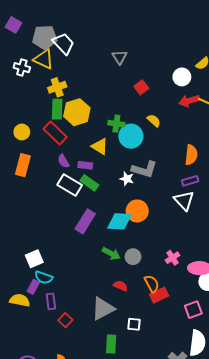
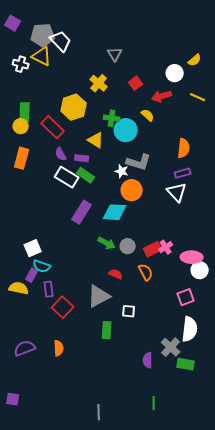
yellow cross: (57, 87) -> (99, 83), moved, turned -30
red arrow: (189, 101) -> (162, 96), moved
green rectangle: (57, 109) -> (25, 112), moved
orange circle: (137, 211) -> (132, 190), moved
red rectangle: (159, 295) -> (153, 249), moved
red square: (65, 320) -> (63, 307), size x1.5

